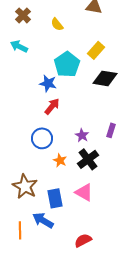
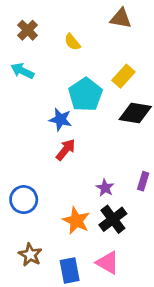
blue circle: (42, 138) -> (24, 200), moved
orange star: (60, 160) -> (76, 221), size x1.5
brown star: (25, 186) -> (30, 255), size x0.7

